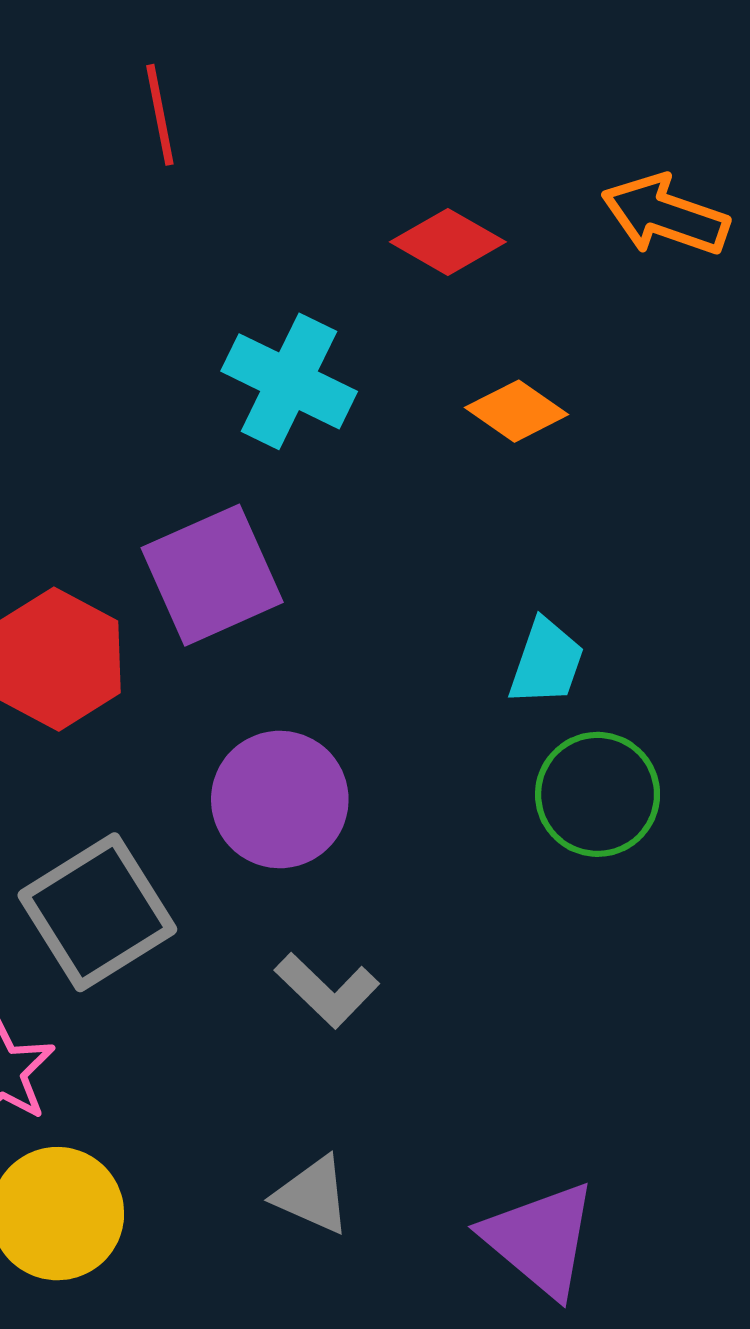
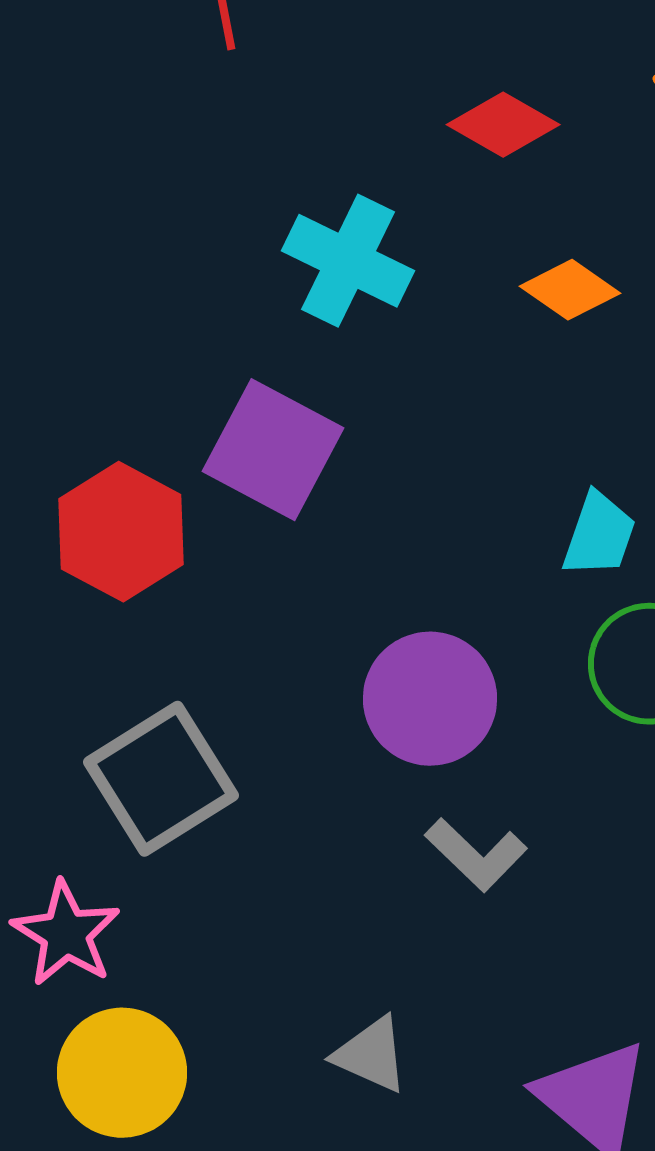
purple square: (212, 575) -> (273, 450), turned -38
purple circle: (280, 800) -> (430, 699), moved
gray L-shape: (327, 990) -> (476, 855), moved

